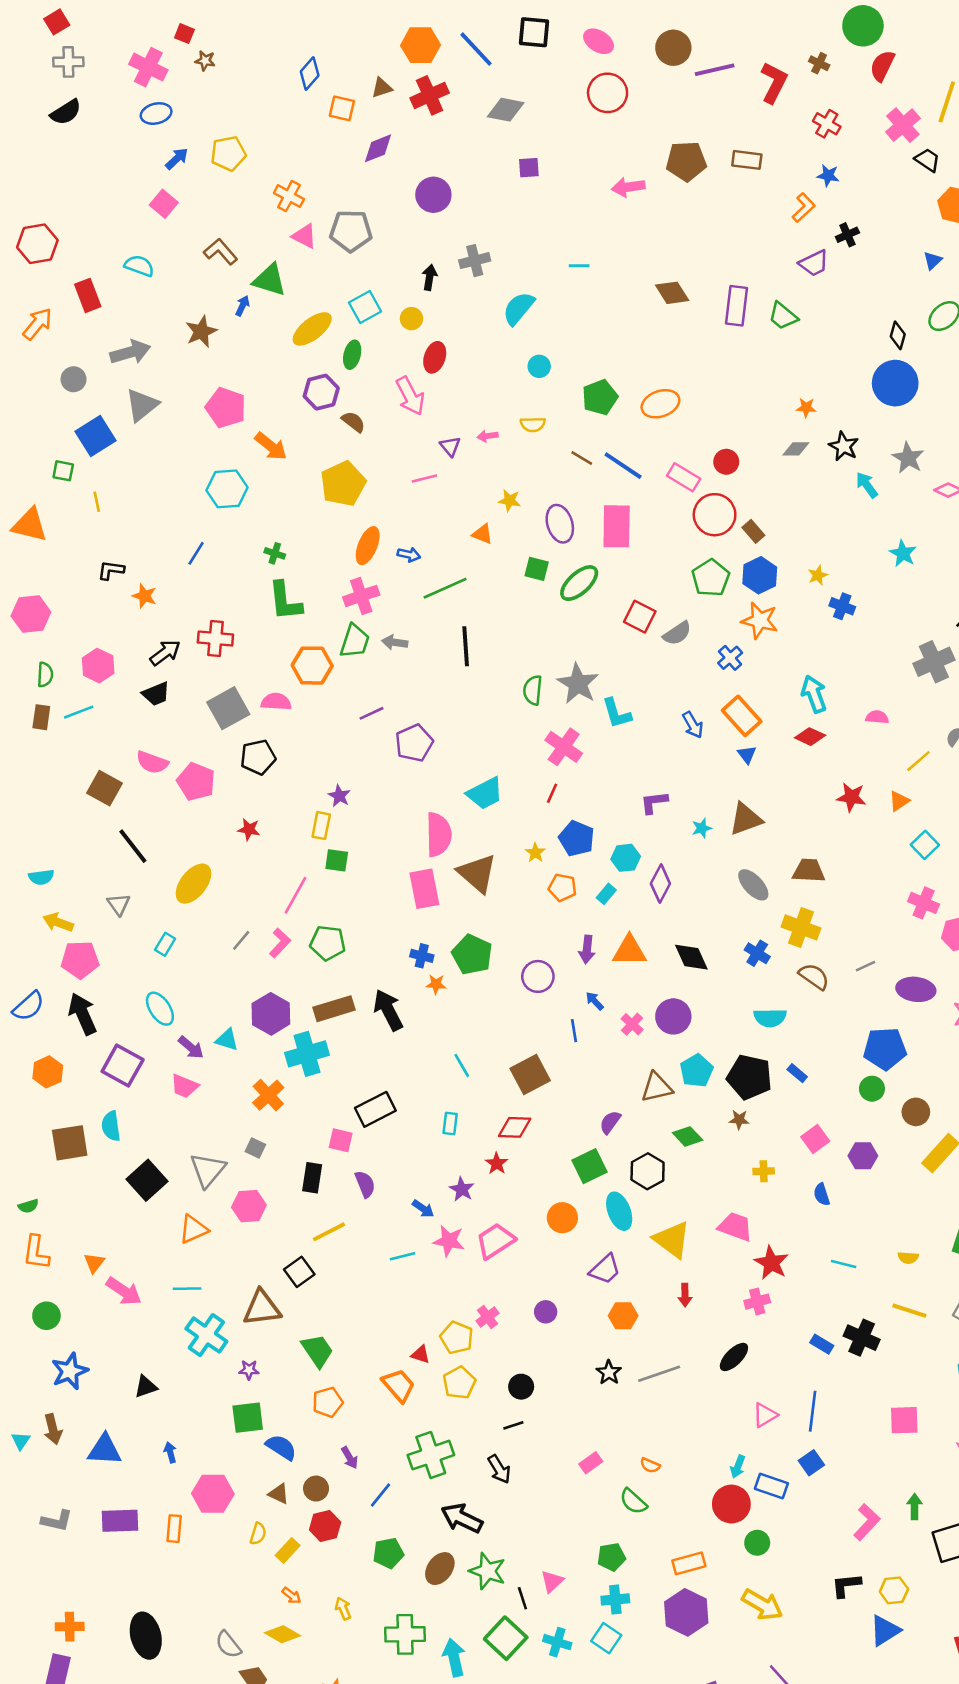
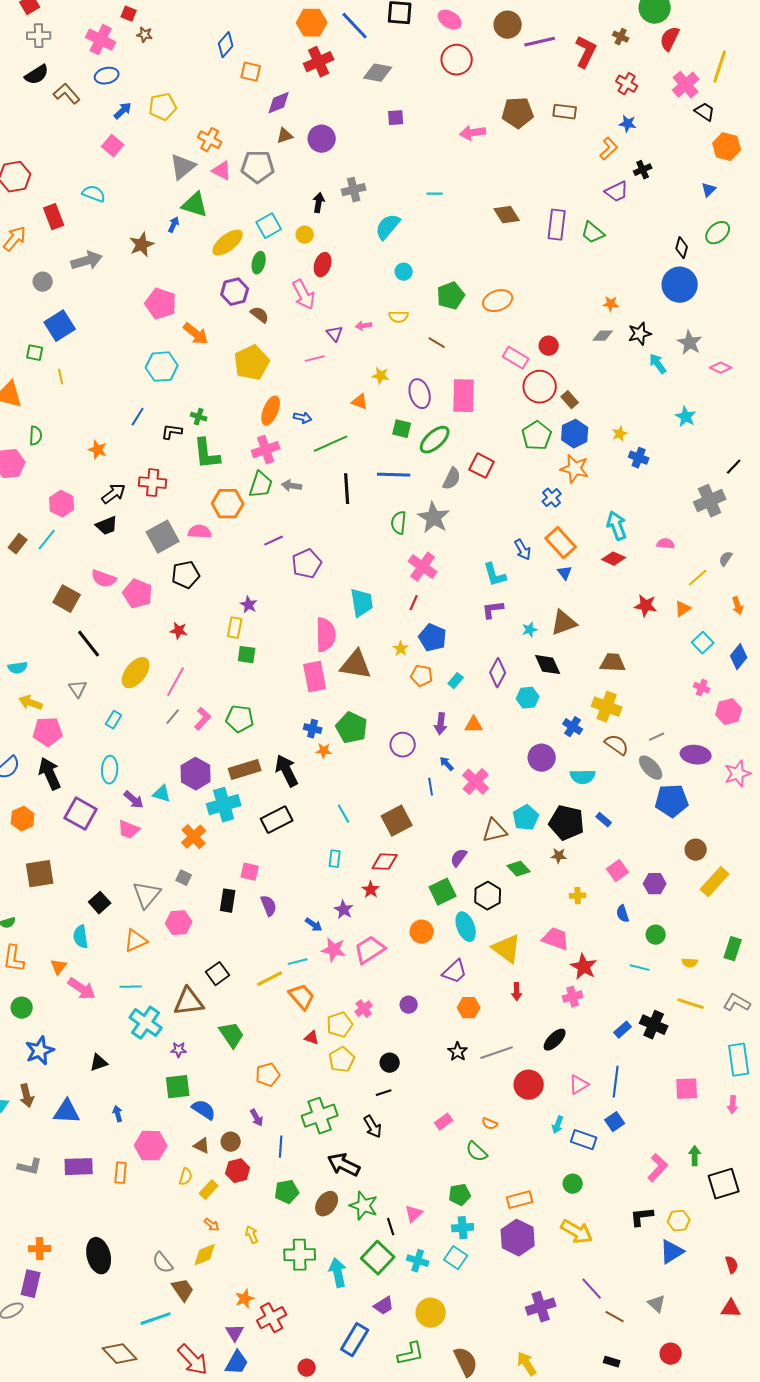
brown triangle: (382, 88) -> (285, 136), moved
brown L-shape: (221, 252) -> (67, 94), moved
gray triangle: (142, 405) -> (183, 167), moved
black star: (844, 446) -> (640, 334), turned 30
blue line: (623, 466) -> (394, 475), moved, turned -32
black L-shape: (111, 570) -> (172, 432), moved
gray semicircle: (677, 633) -> (452, 479), moved, turned -30
green semicircle: (45, 675) -> (36, 436), moved
cyan line: (79, 712) -> (47, 540), turned -30
cyan L-shape: (617, 713) -> (495, 575), moved
brown rectangle: (41, 717) -> (18, 544), turned 30
cyan trapezoid: (485, 793) -> (362, 603), turned -72
cyan hexagon: (626, 858) -> (528, 698), moved
brown triangle: (477, 873) -> (356, 665), turned -32
gray ellipse: (753, 885) -> (651, 768), moved
pink line: (295, 895) -> (176, 682), moved
pink cross: (924, 903) -> (702, 688), size x0.7
orange triangle: (629, 951) -> (474, 725), size x0.7
black diamond: (691, 957) -> (548, 665), moved
cyan ellipse: (160, 1009) -> (110, 770), turned 36
purple circle: (673, 1016) -> (542, 758), moved
pink cross: (632, 1024) -> (476, 782), size x1.5
green circle: (872, 1089) -> (656, 935), moved
black rectangle: (375, 1109) -> (277, 820), moved
cyan semicircle: (111, 1126) -> (81, 937), moved
black square: (147, 1180) -> (100, 903), size x0.7
yellow line: (329, 1232) -> (270, 979), moved
yellow pentagon: (457, 1338) -> (340, 1025), turned 30
blue rectangle: (822, 1344) -> (623, 1030), turned -72
orange trapezoid: (399, 1385) -> (302, 997), moved
orange pentagon: (328, 1402) -> (268, 1075), moved
blue line: (381, 1495) -> (281, 1147), turned -35
red circle: (731, 1504) -> (529, 1085), moved
yellow diamond: (282, 1634) -> (205, 1255), turned -52

